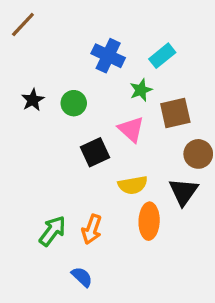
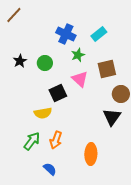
green star: (141, 90) -> (78, 55), moved
yellow semicircle: (133, 185) -> (43, 113), moved
orange ellipse: (149, 221) -> (91, 154), moved

